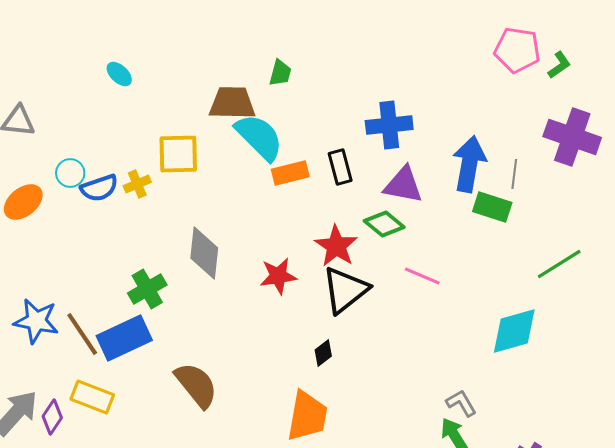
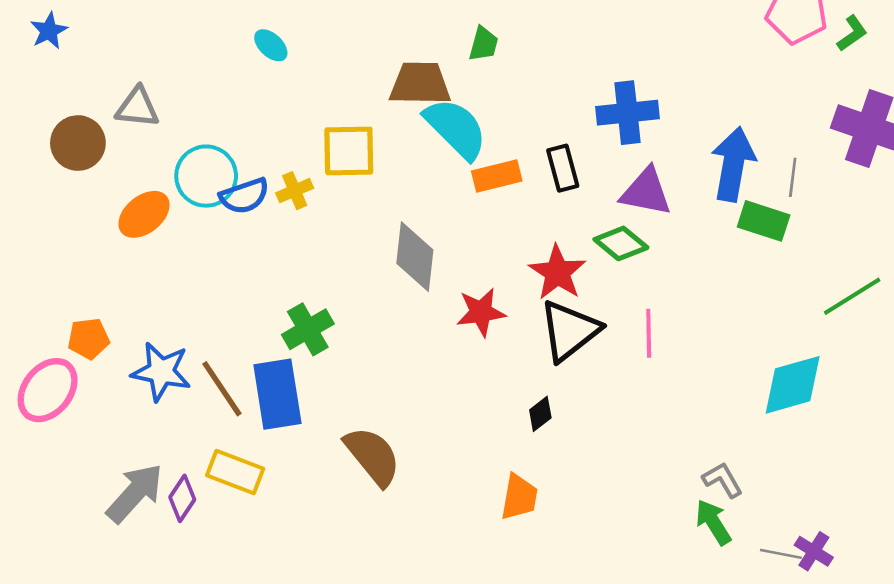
cyan circle: (70, 173) -> (206, 176), size x1.6
gray diamond: (204, 253) -> (415, 257), moved
pink line: (422, 276) -> (649, 333), moved, turned 66
blue rectangle: (124, 338) -> (277, 394), turned -74
orange trapezoid: (307, 416) -> (519, 497), size x0.7

